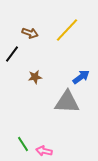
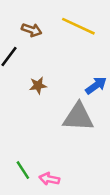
yellow line: (67, 30) -> (78, 26), turned 72

